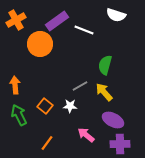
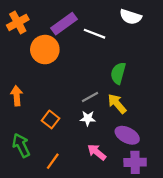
white star: (70, 106) -> (88, 118), moved
green arrow: (19, 115) -> (21, 145), moved

